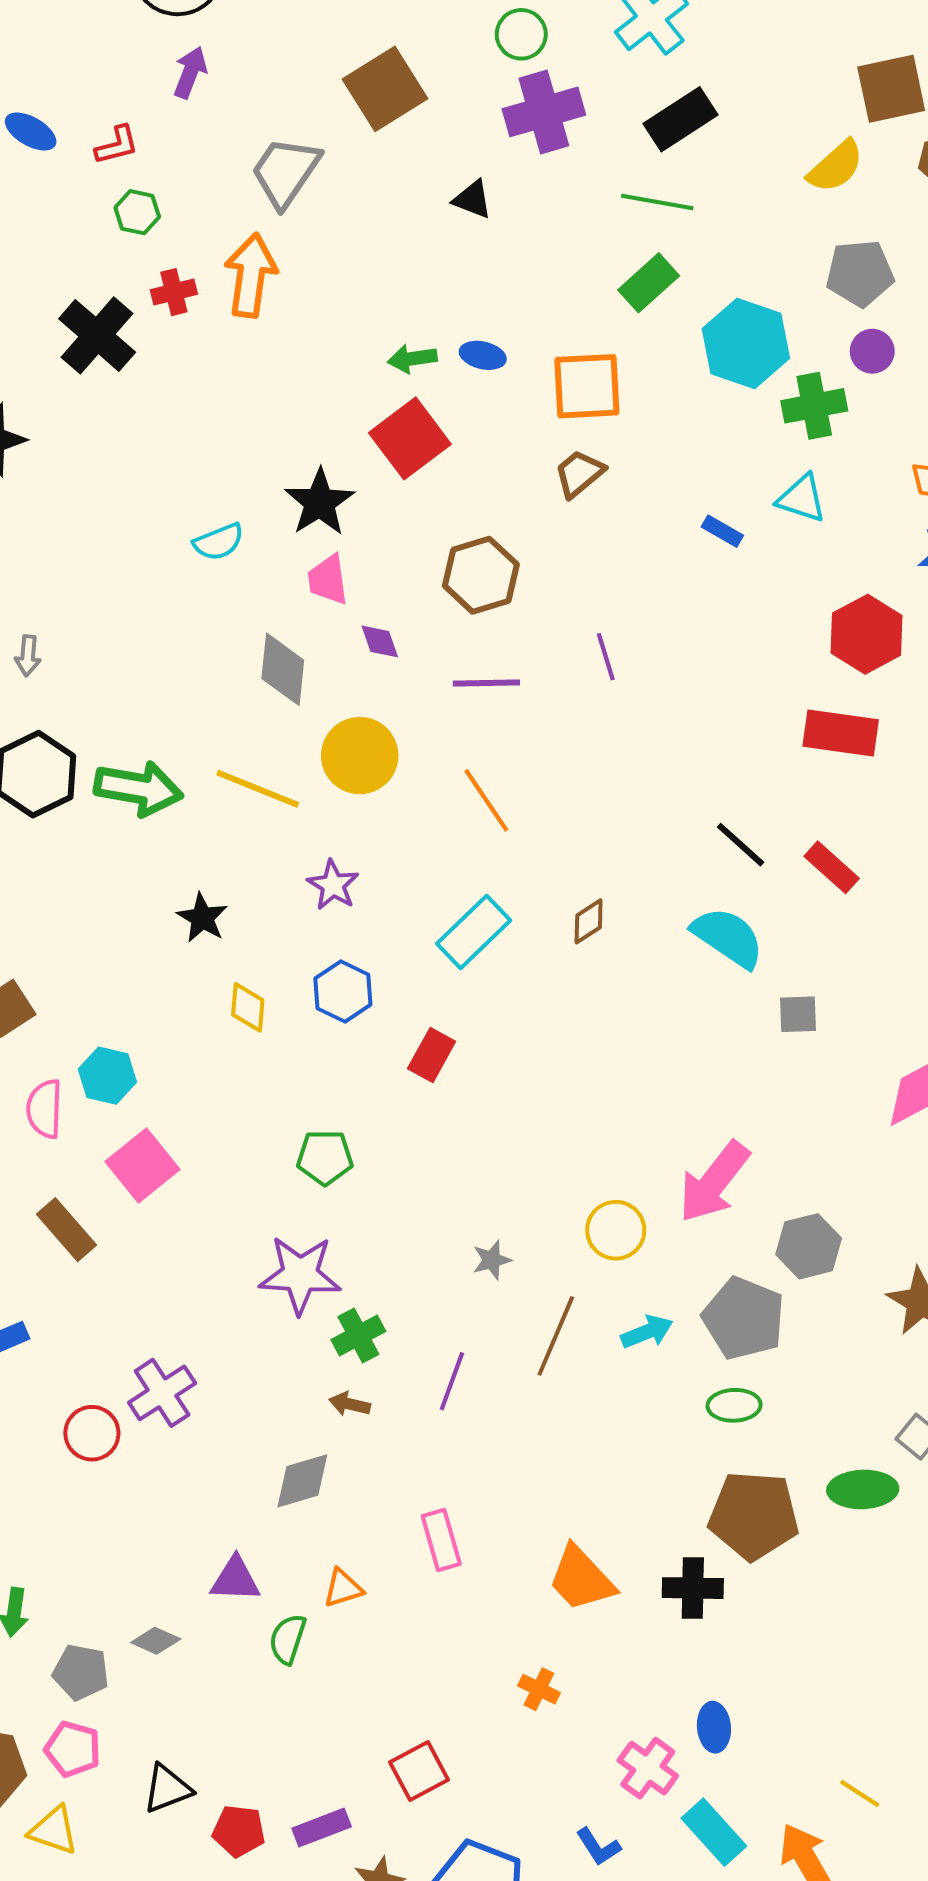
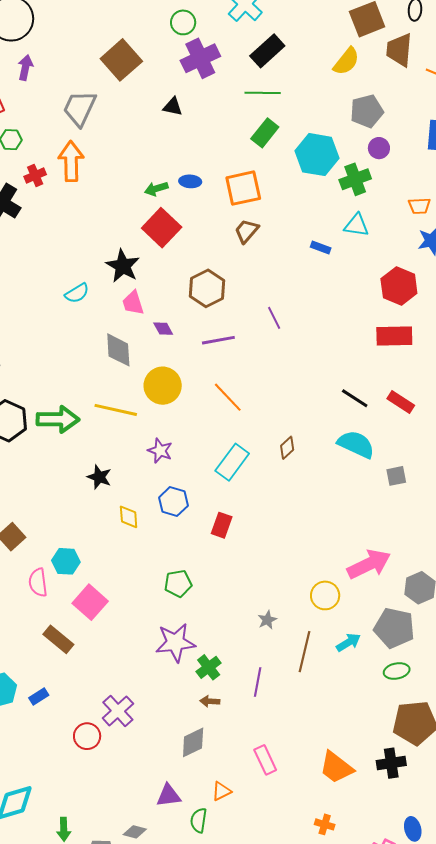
pink arrow: (714, 1182) -> (369, 564), turned -144

